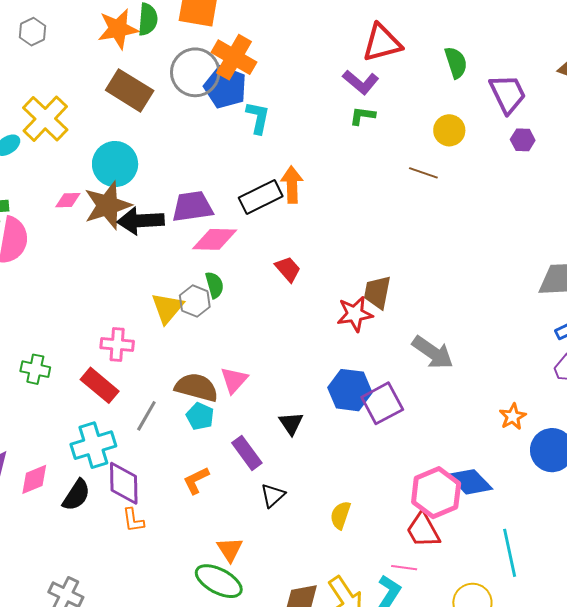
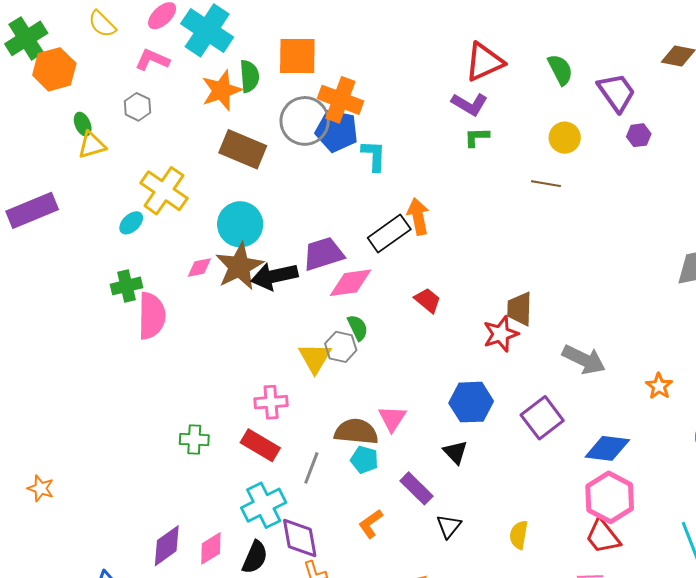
blue hexagon: (350, 390) -> (471, 402), moved
orange star: (513, 417) -> (659, 386), moved
blue diamond: (470, 482) -> (607, 448), moved, turned -30

